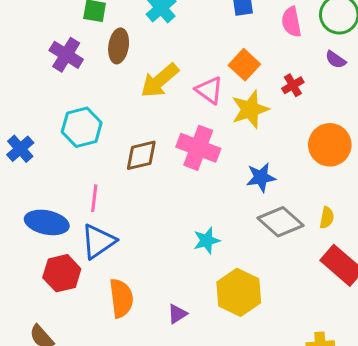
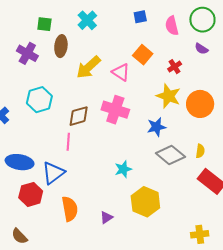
yellow star: (250, 109) -> (168, 96), moved, turned -30
pink line: (94, 198) -> (68, 142), moved

